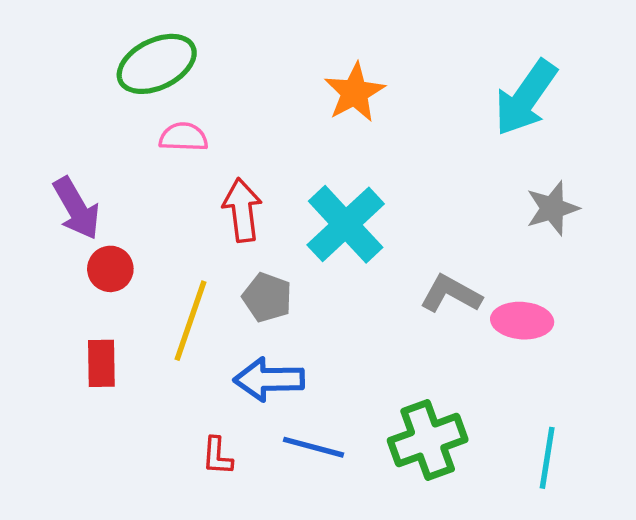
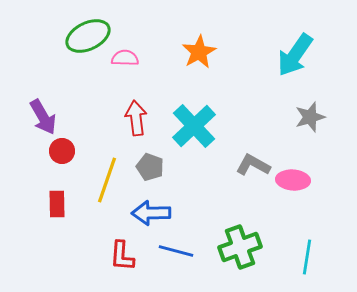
pink semicircle: (183, 137) -> (125, 58), moved
red L-shape: (217, 456) -> (122, 256), size x1.4

